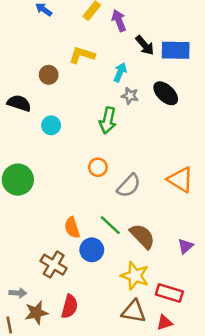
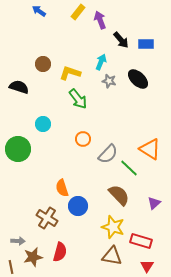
blue rectangle: (176, 50) -> (146, 44), size x0.7
yellow L-shape: (82, 55) -> (70, 73), moved
green arrow: (108, 120) -> (78, 99), moved, turned -50
cyan circle: (51, 125) -> (43, 124), moved
green line: (110, 225) -> (129, 168), moved
red triangle: (164, 323) -> (147, 266), moved, turned -40

